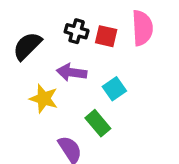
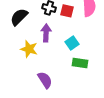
purple arrow: (72, 72) -> (46, 33), turned 84
green rectangle: (98, 123) -> (80, 63), moved, turned -42

